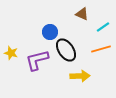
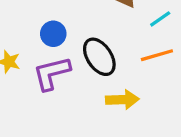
blue circle: (50, 32) -> (53, 34), moved

